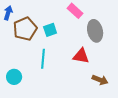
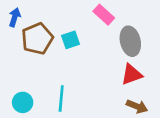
red triangle: (81, 56) -> (132, 74), moved, turned -30
cyan line: (43, 59) -> (61, 98), moved

